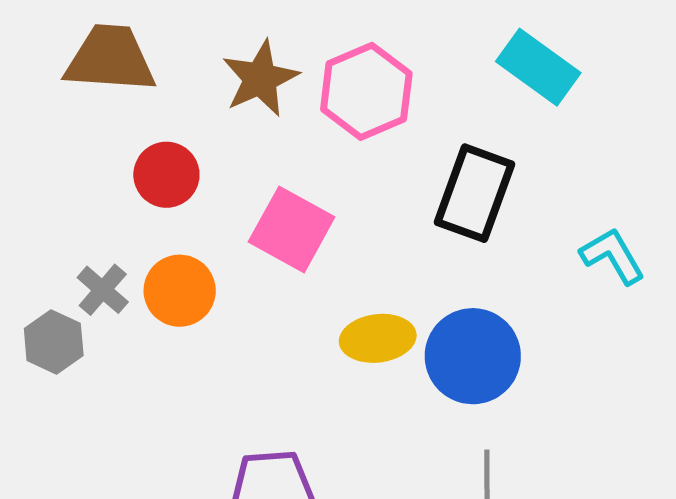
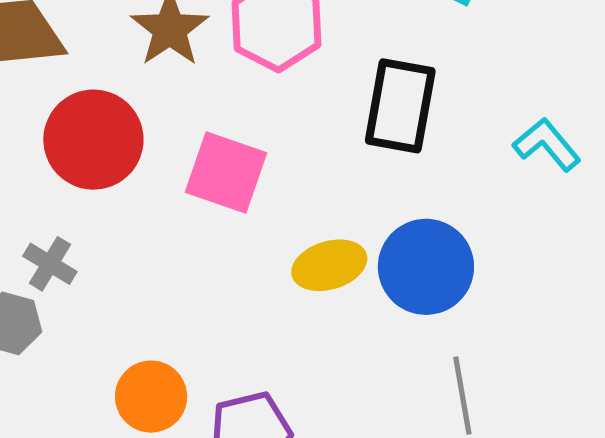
red circle: (166, 175) -> (93, 140), size x1.5
orange circle: (180, 291) -> (151, 397), moved

